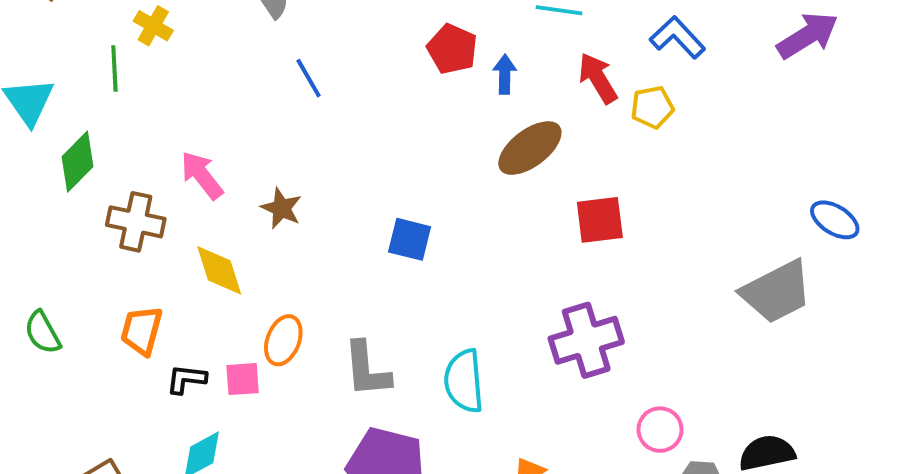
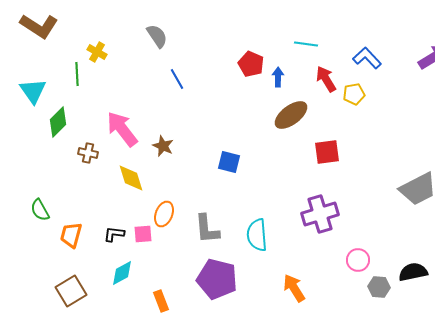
pink arrow: (202, 175) -> (122, 129), size x1.4
brown cross: (136, 222) -> (88, 153), size x0.7
orange trapezoid: (142, 331) -> (71, 235), moved

